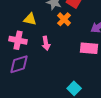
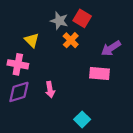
yellow triangle: (30, 19) -> (32, 40), turned 32
pink arrow: (46, 43) -> (50, 90), moved

